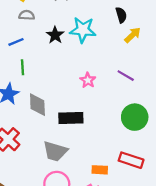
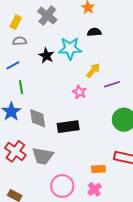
black semicircle: (121, 15) -> (94, 32), moved, turned -72
yellow arrow: (133, 35) -> (93, 70), moved
purple line: (126, 76) -> (112, 84), turned -42
gray trapezoid: (55, 151) -> (43, 156), moved

